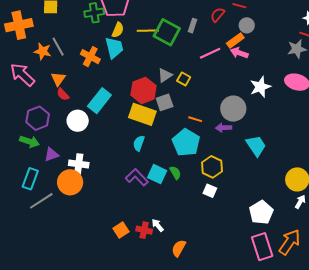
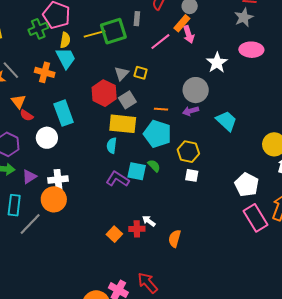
green square: (167, 32) -> (113, 31), turned -32
pink arrow: (239, 53) -> (189, 34), turned -114
cyan rectangle: (99, 101) -> (64, 113), turned -45
yellow rectangle: (142, 114) -> (123, 124), moved

